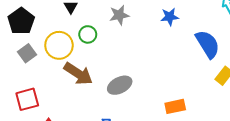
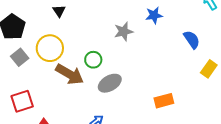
gray star: (119, 15) -> (124, 31), moved
green circle: (88, 34) -> (93, 60), moved
blue semicircle: (208, 44) -> (192, 40), size x0.7

